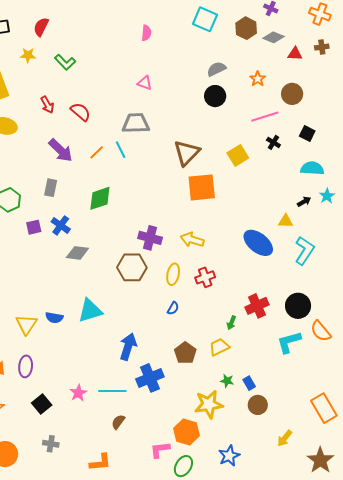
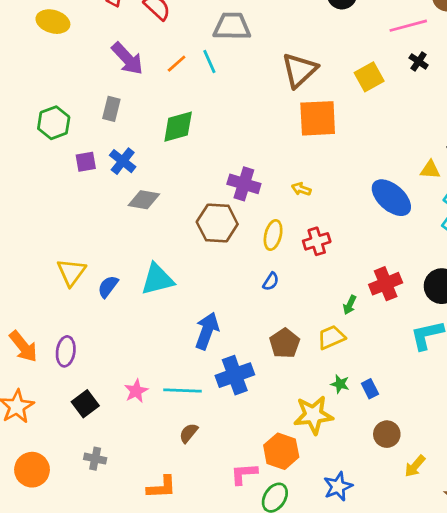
yellow arrow: (192, 240) -> (301, 189), size x0.6
blue semicircle: (54, 318) -> (108, 287), turned 114
yellow triangle: (26, 324) -> (71, 272), moved
brown circle: (258, 405) -> (387, 434), moved

